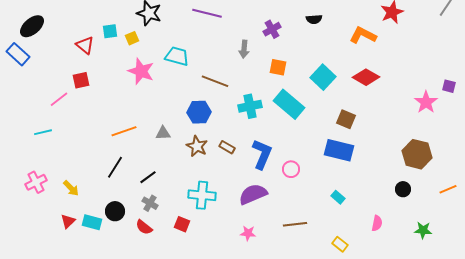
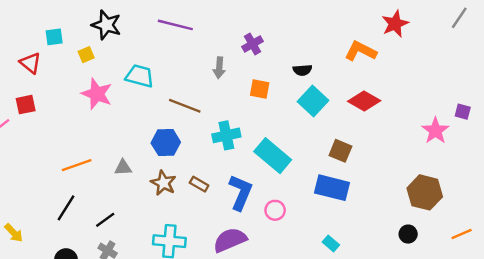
black semicircle: (314, 19) -> (302, 70), moved
cyan square: (110, 31) -> (54, 37), moved
cyan rectangle: (289, 104) -> (273, 156), moved

